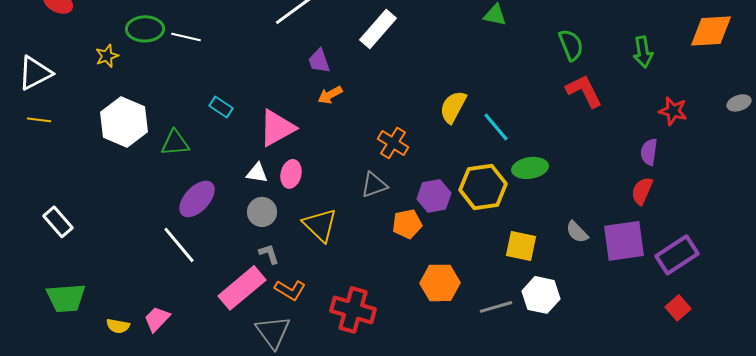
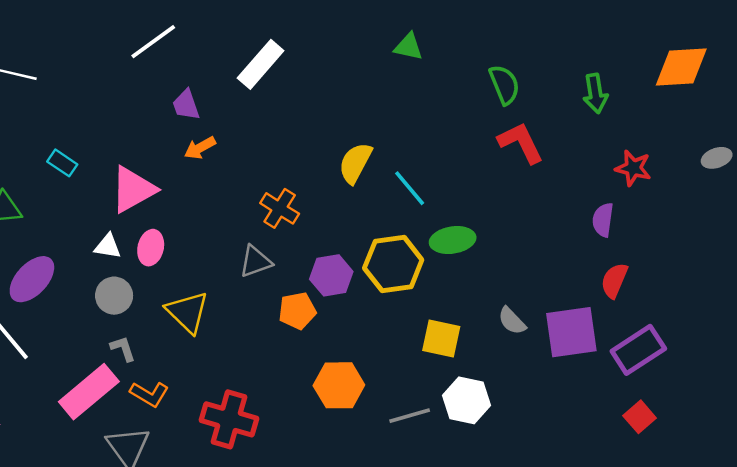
red semicircle: (642, 191) -> (614, 280), moved

